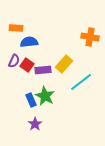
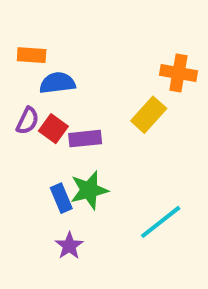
yellow rectangle: (64, 64) -> (149, 115), moved
cyan line: (81, 82) -> (161, 222), moved
green star: (45, 96) -> (89, 190), turned 30

